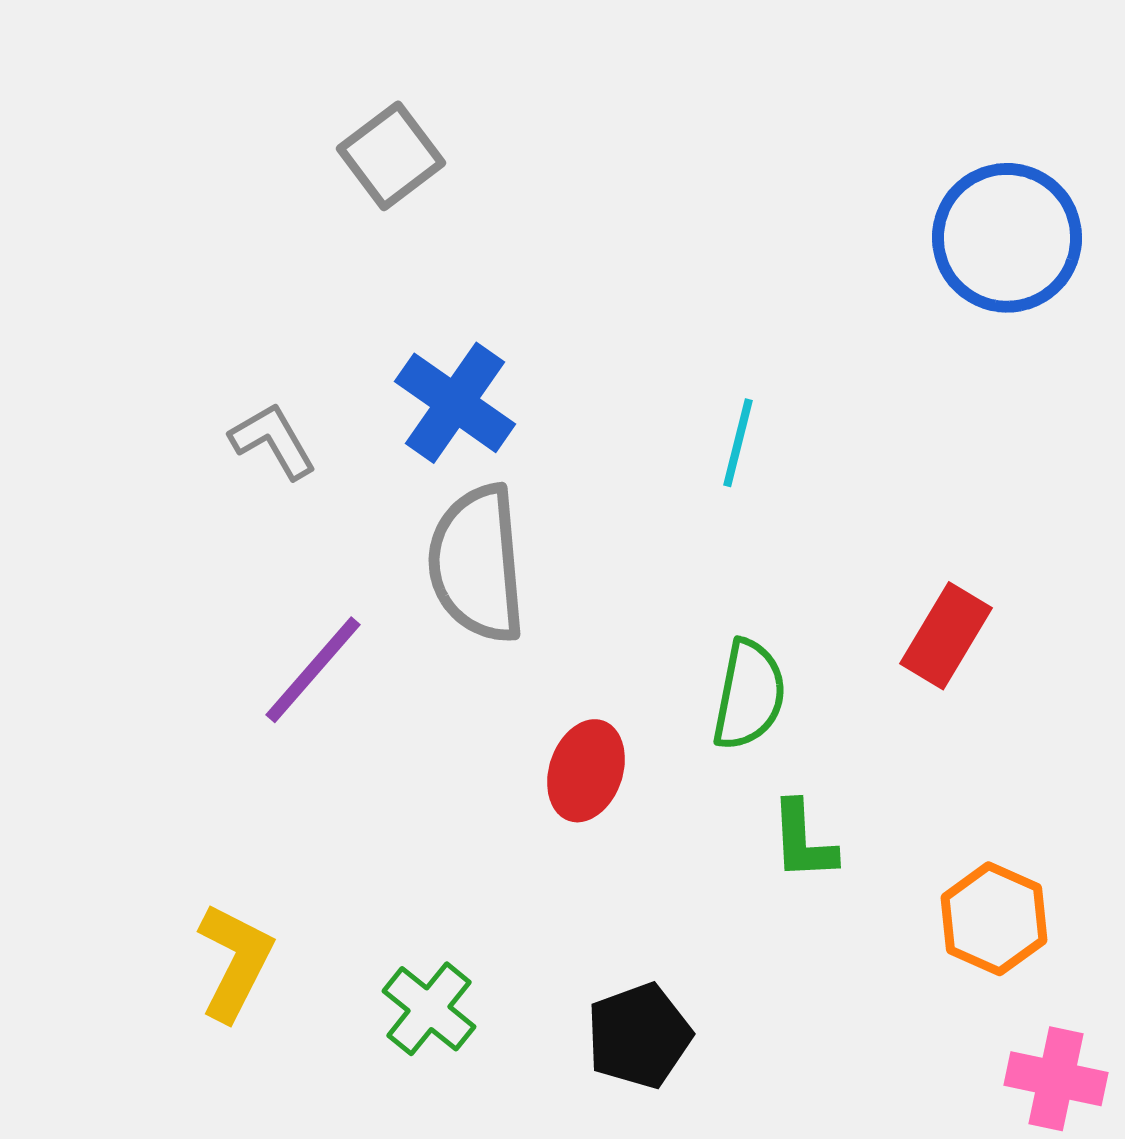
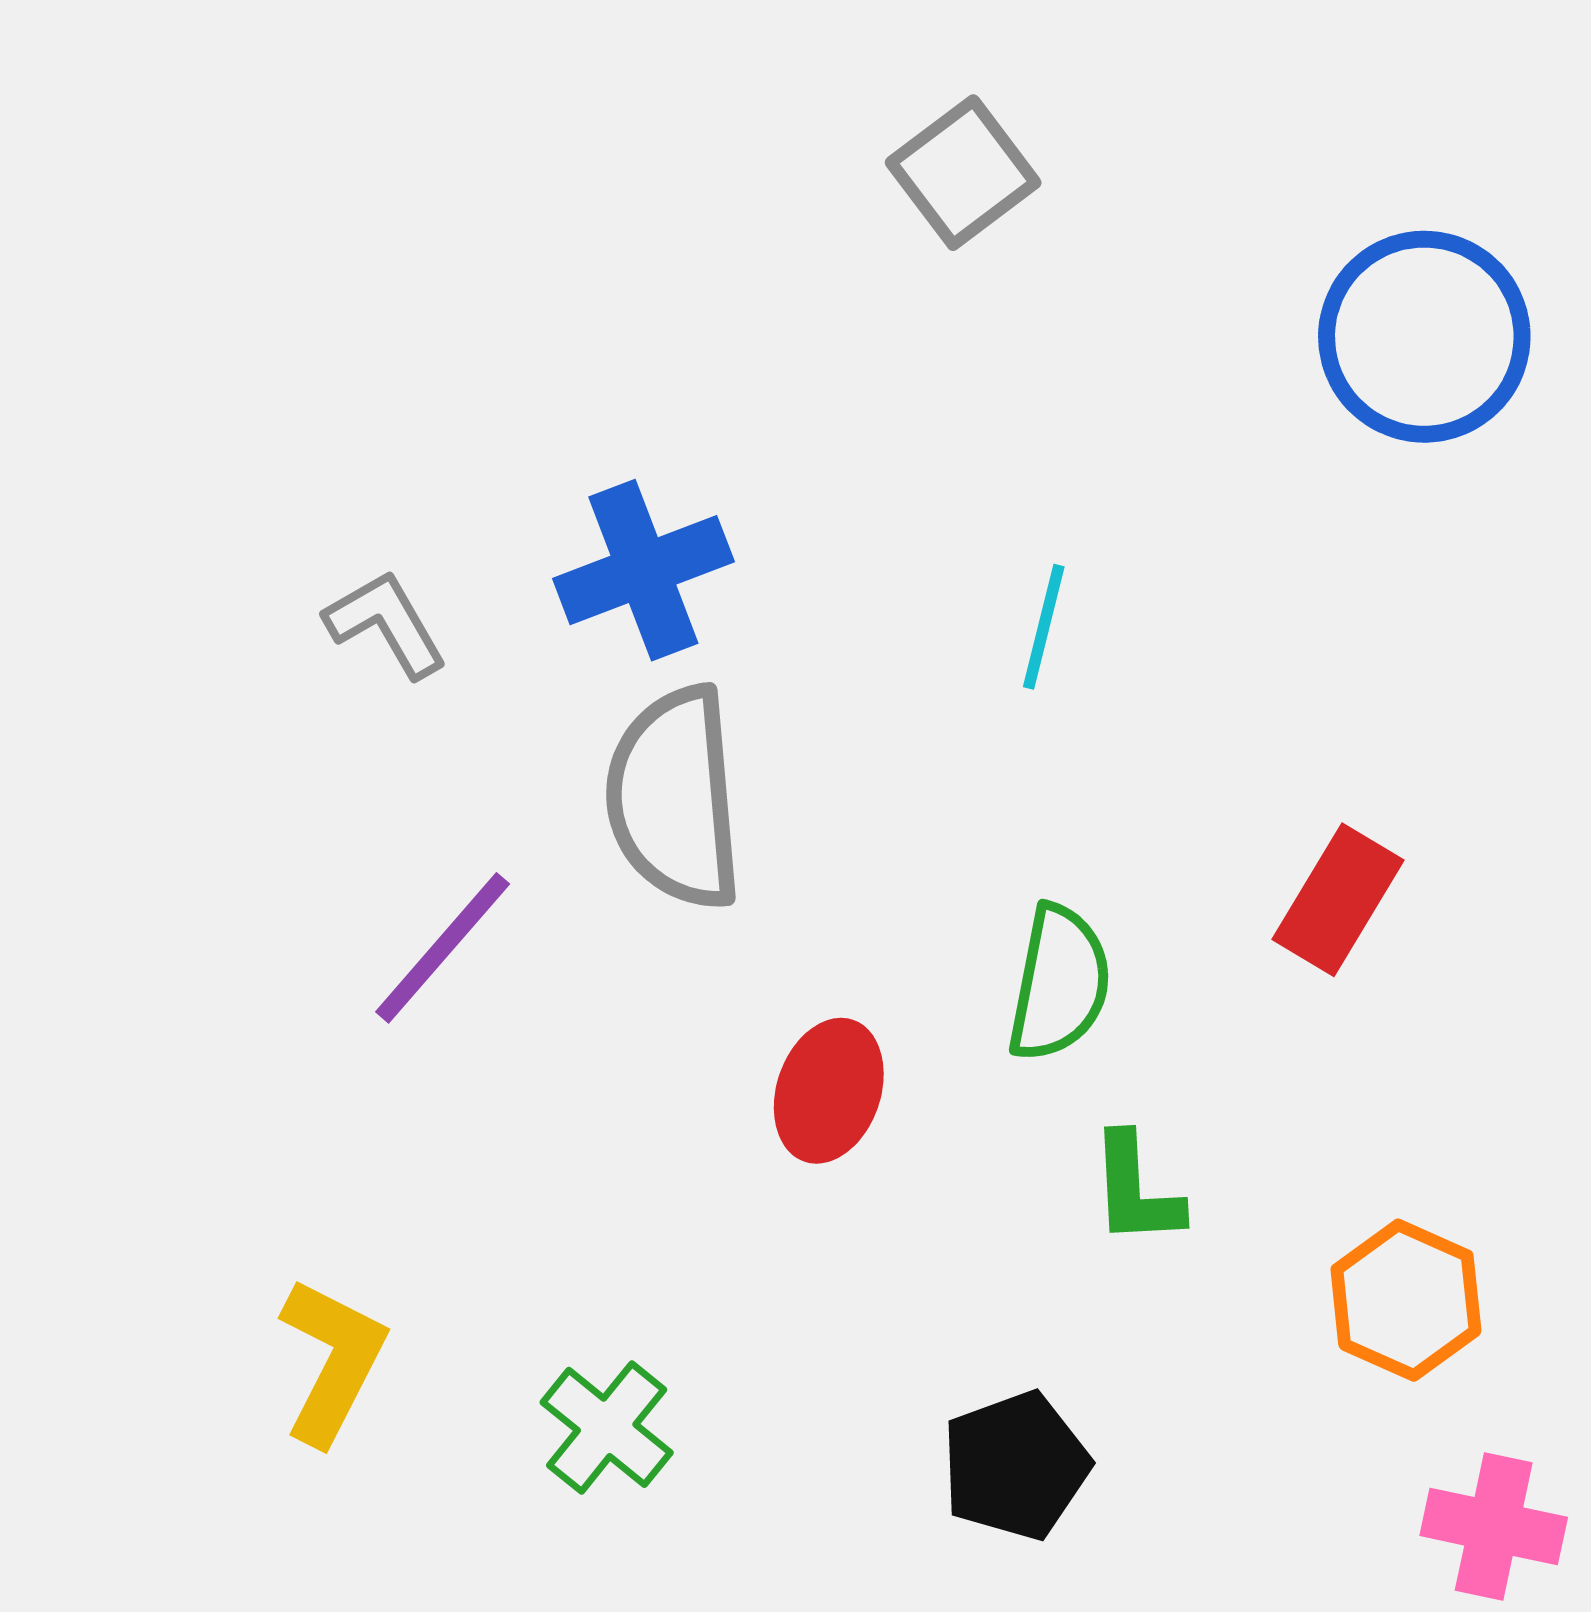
gray square: (391, 156) -> (963, 173), moved
blue cross: (455, 403) -> (643, 570), turned 34
black pentagon: (639, 1036) -> (1015, 1466), moved

